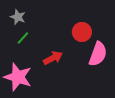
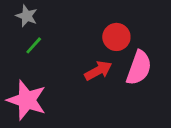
red arrow: (53, 58) -> (98, 71), moved

